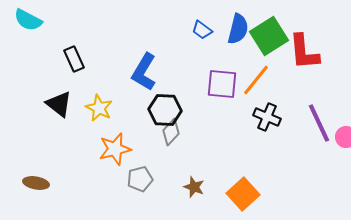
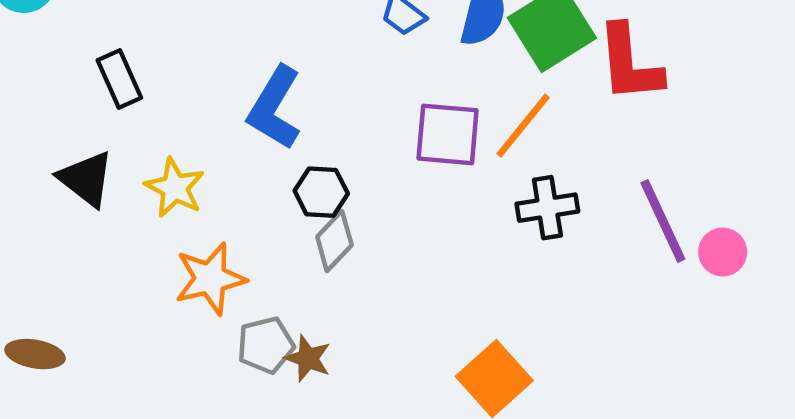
black hexagon: (165, 110) -> (321, 192), size x0.7
black cross: (267, 117) -> (547, 208), turned -32
brown star: (194, 187) -> (308, 358), moved

